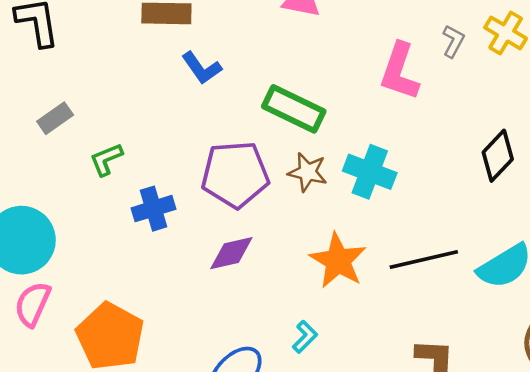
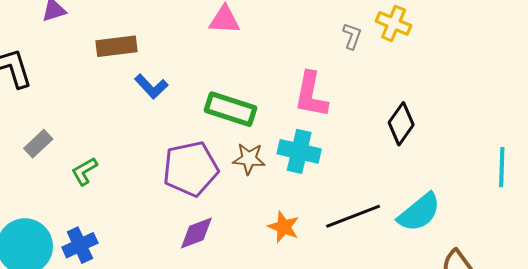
pink L-shape: (400, 72) -> (311, 95), moved
blue cross: (153, 209) -> (80, 245), moved
orange star: (338, 261) -> (284, 227), size x0.7

